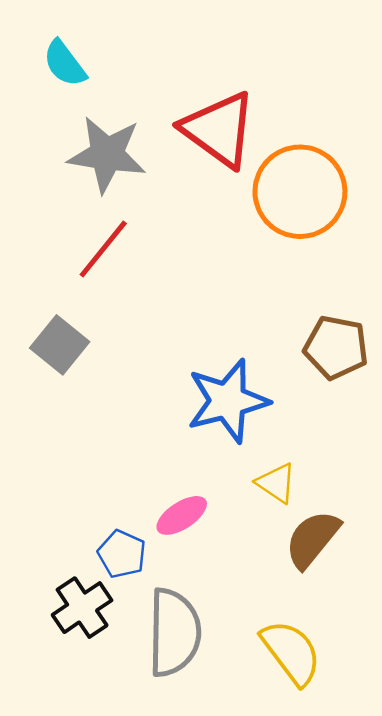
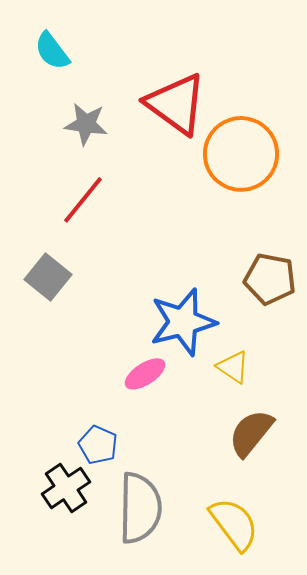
gray star: (107, 154) -> (86, 124), size x0.7
yellow triangle: (276, 483) -> (233, 367), moved
pink ellipse: (182, 515) -> (145, 374), moved

